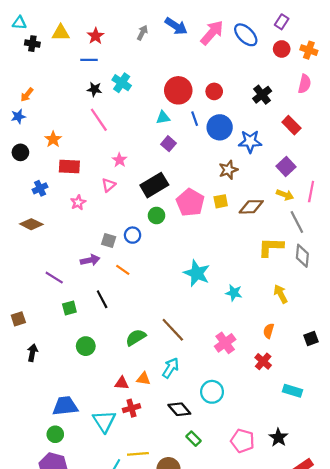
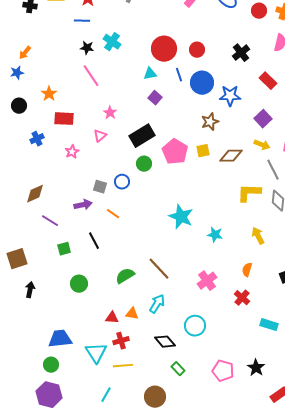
brown diamond: (31, 224) -> (35, 194), moved, turned -50
brown square: (18, 319) -> (17, 259), size x1.5
yellow line: (138, 454) -> (123, 366), moved

